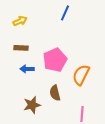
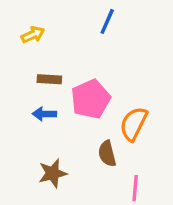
brown rectangle: (21, 48) -> (49, 79), moved
brown semicircle: (55, 93) -> (107, 154), moved

